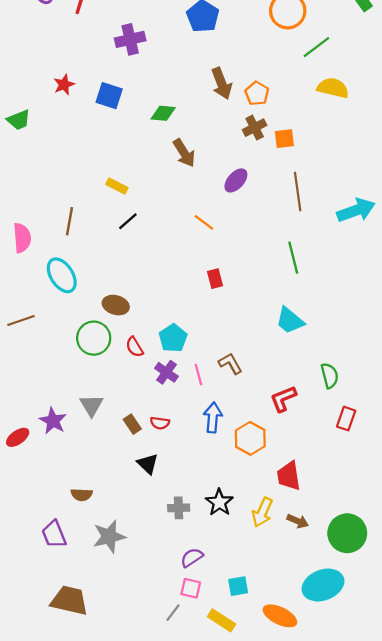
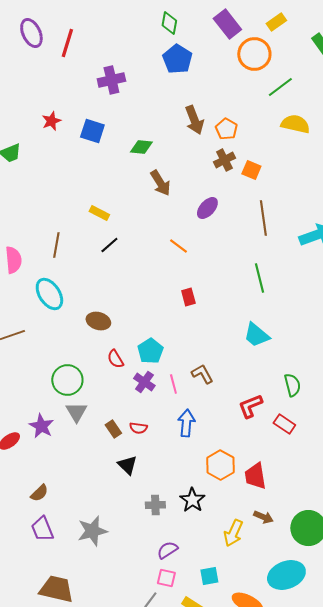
orange square: (284, 139) -> (251, 170), turned 30
green circle: (94, 338) -> (67, 380), moved
red rectangle: (346, 419) -> (284, 424), moved, turned -75
orange hexagon: (250, 438) -> (220, 465), moved
brown semicircle: (82, 495) -> (39, 493), moved, turned -48
yellow arrow: (262, 512) -> (233, 533), moved

